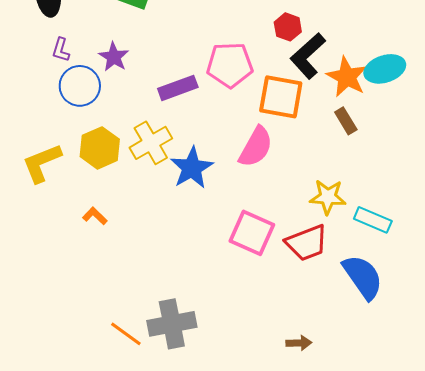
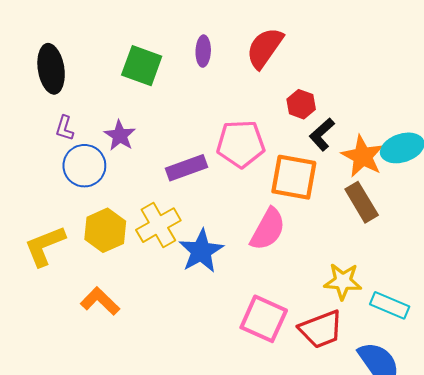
black L-shape: (308, 56) -> (322, 134), size x0.7
brown rectangle: (346, 121) -> (362, 202), size x1.4
orange L-shape: (95, 216) -> (100, 301), size x1.5

